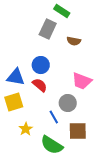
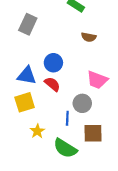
gray rectangle: (48, 29) -> (28, 24), moved
blue line: (54, 117) -> (67, 118), turned 32

